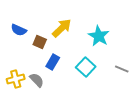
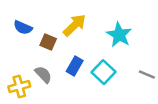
blue rectangle: (53, 62) -> (75, 66), moved
gray semicircle: (37, 80) -> (43, 74), moved

